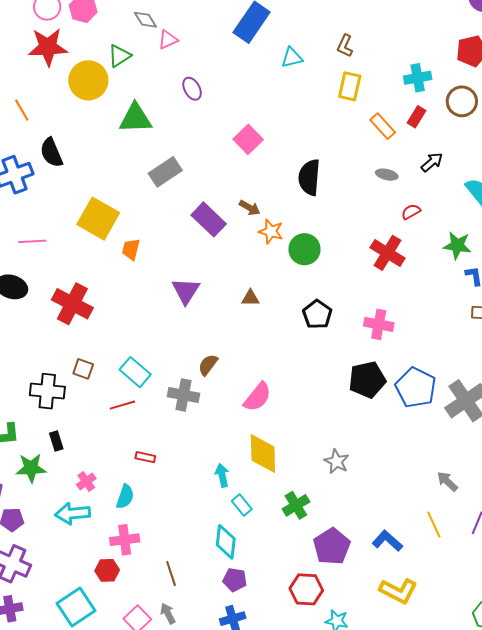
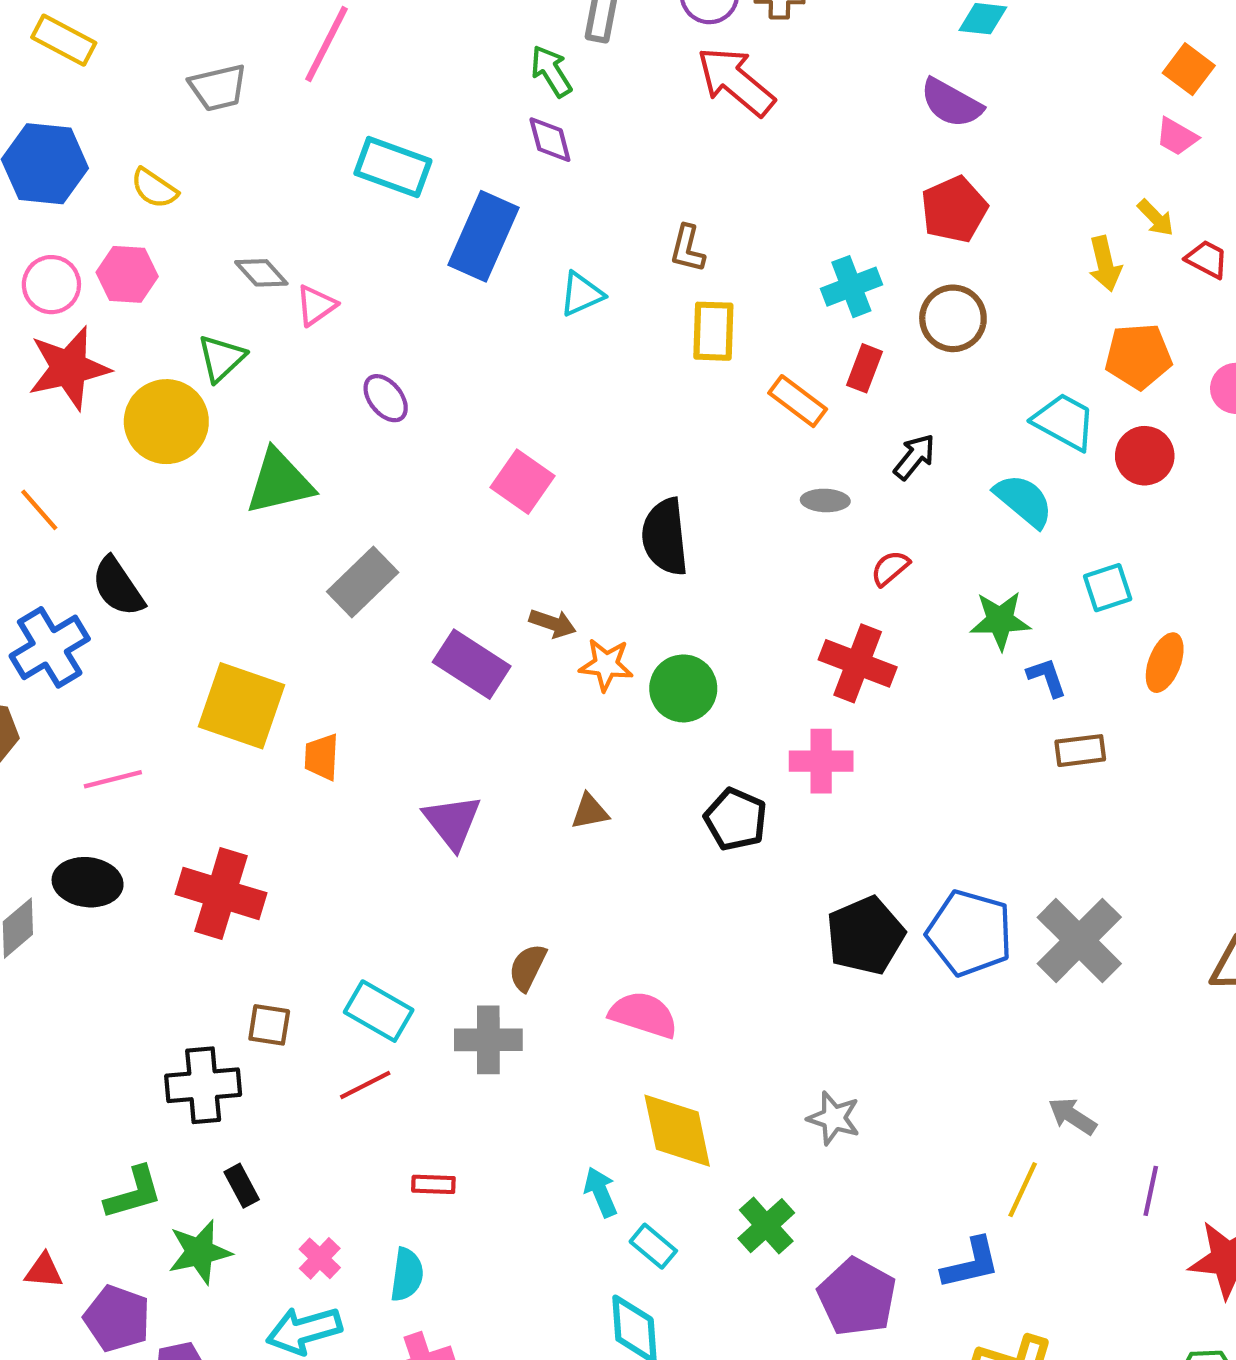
pink cross: (379, 324) -> (821, 761), moved
pink semicircle: (258, 397) -> (643, 1015), turned -100
yellow line: (434, 524) -> (1023, 1190), moved, turned 60
blue L-shape: (387, 541) -> (971, 1263), turned 136

